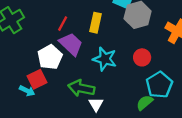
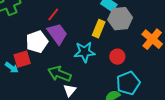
yellow rectangle: (95, 23) -> (99, 29), moved
cyan star: (105, 59) -> (85, 52), turned -30

